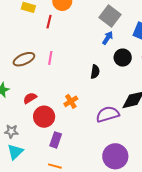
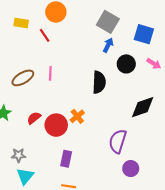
red line: (49, 22) -> (45, 35), turned -40
black semicircle: (95, 72) -> (99, 82), size x1.5
purple semicircle: (108, 114) -> (118, 141), moved, turned -50
red circle: (44, 117) -> (56, 125), moved
purple circle: (115, 156) -> (131, 169), size x0.6

